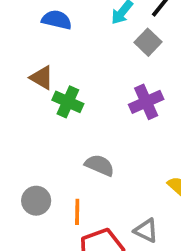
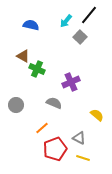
purple cross: (146, 102) -> (71, 82), moved
gray circle: (36, 201) -> (16, 105), moved
orange line: (77, 212) -> (42, 128), turned 48

